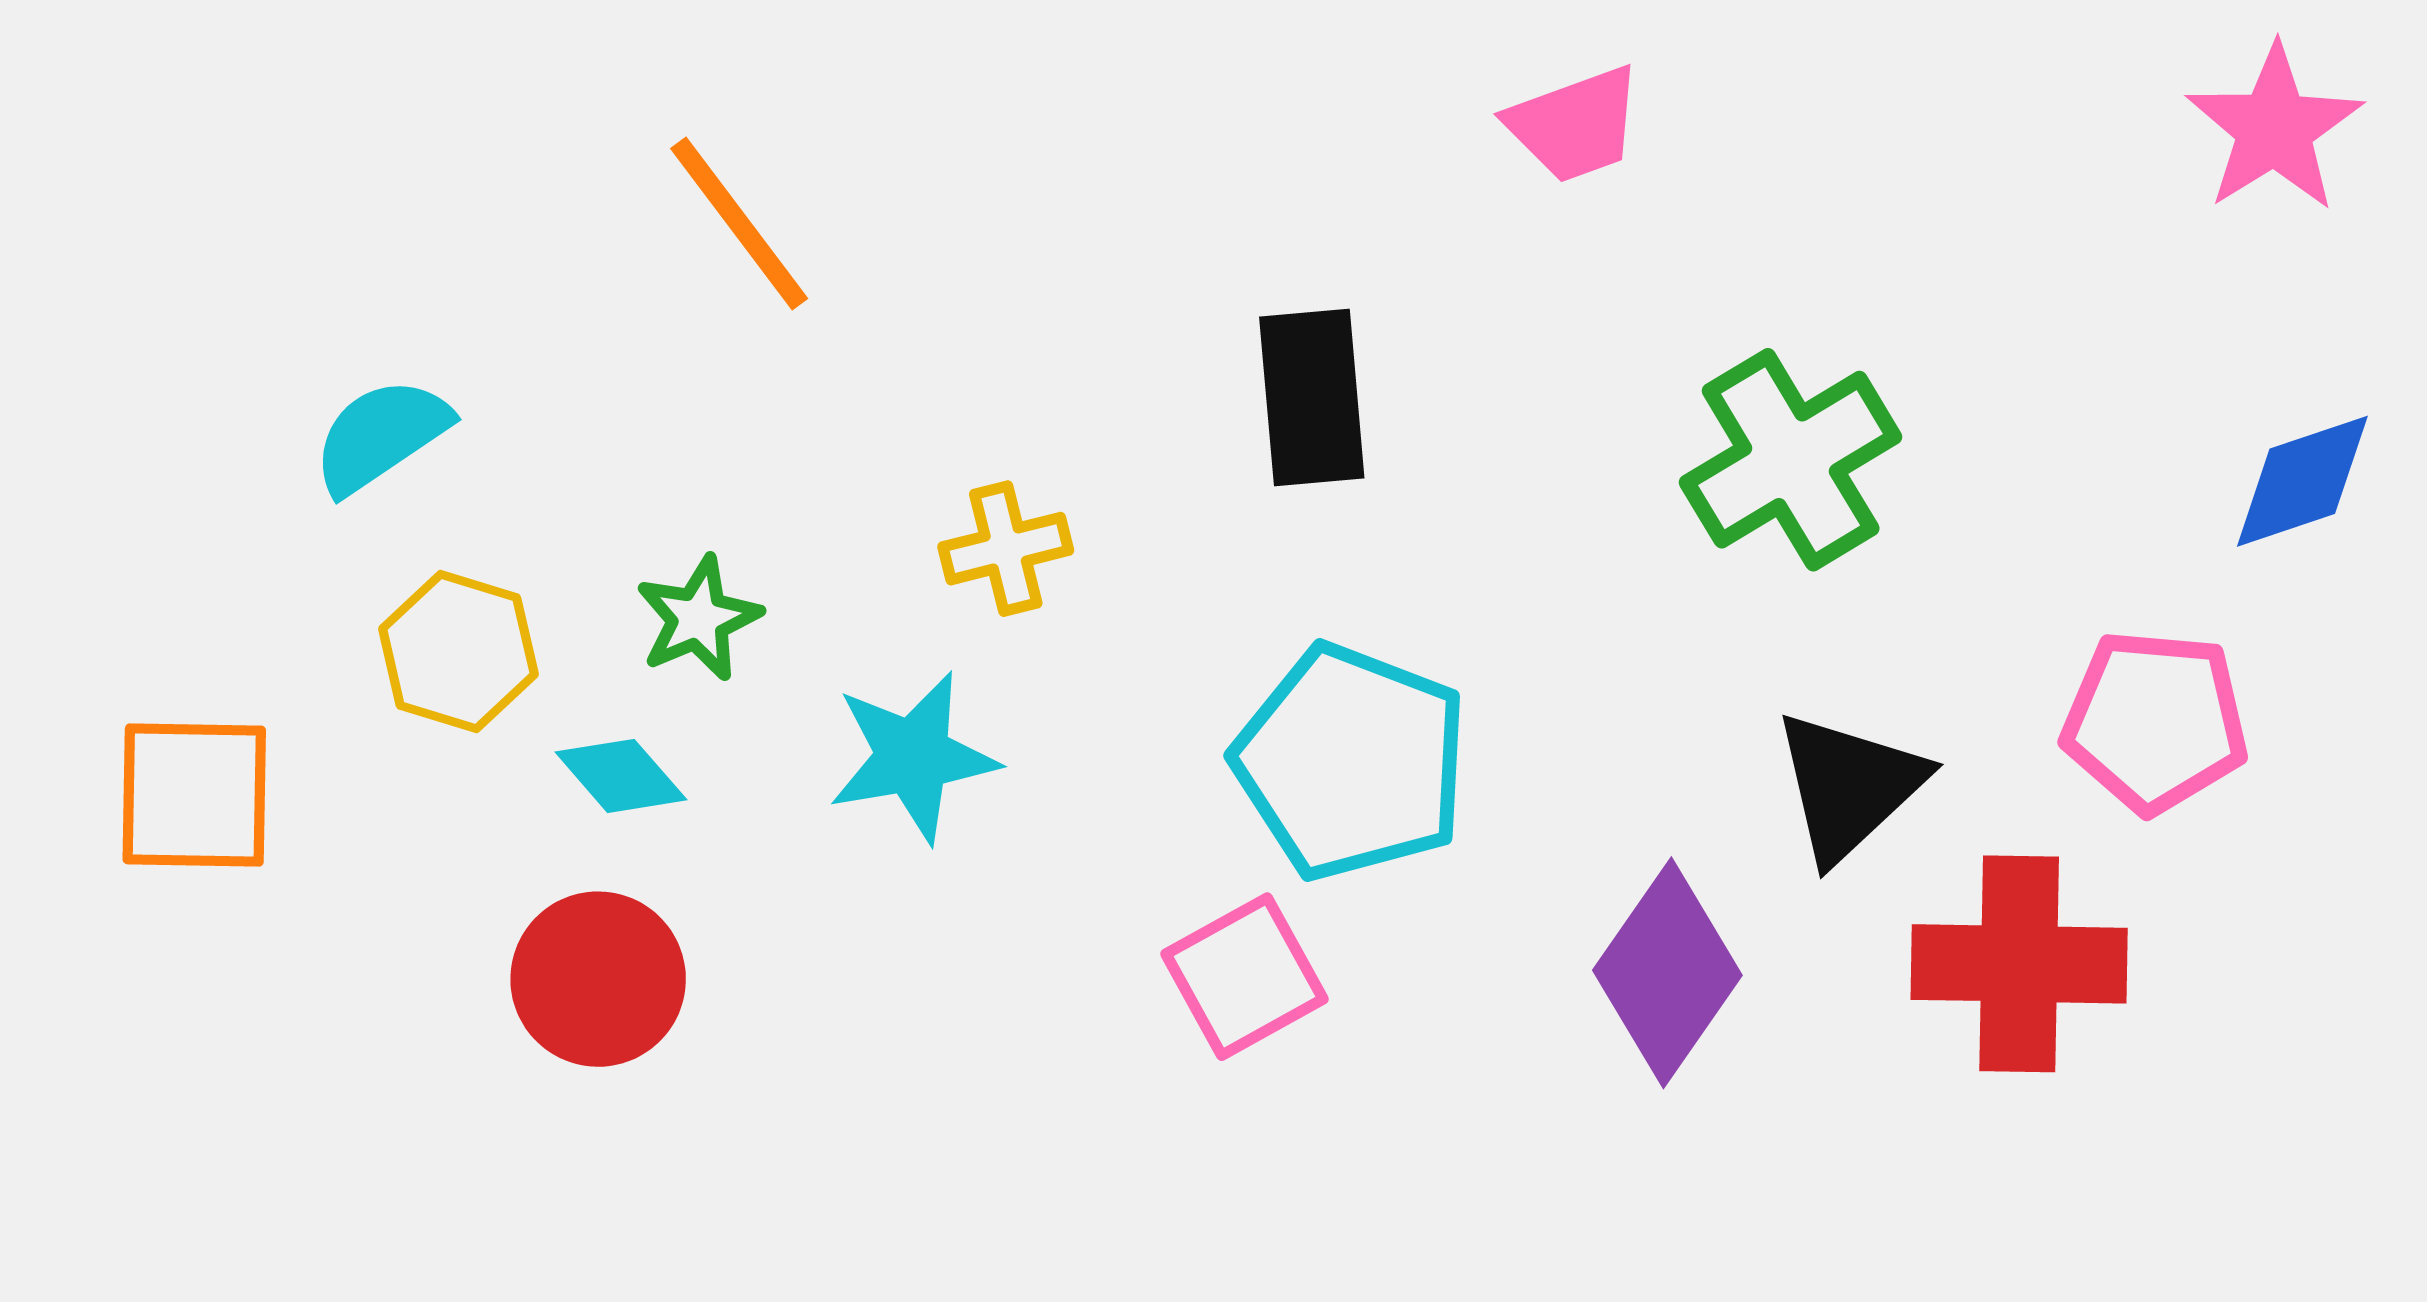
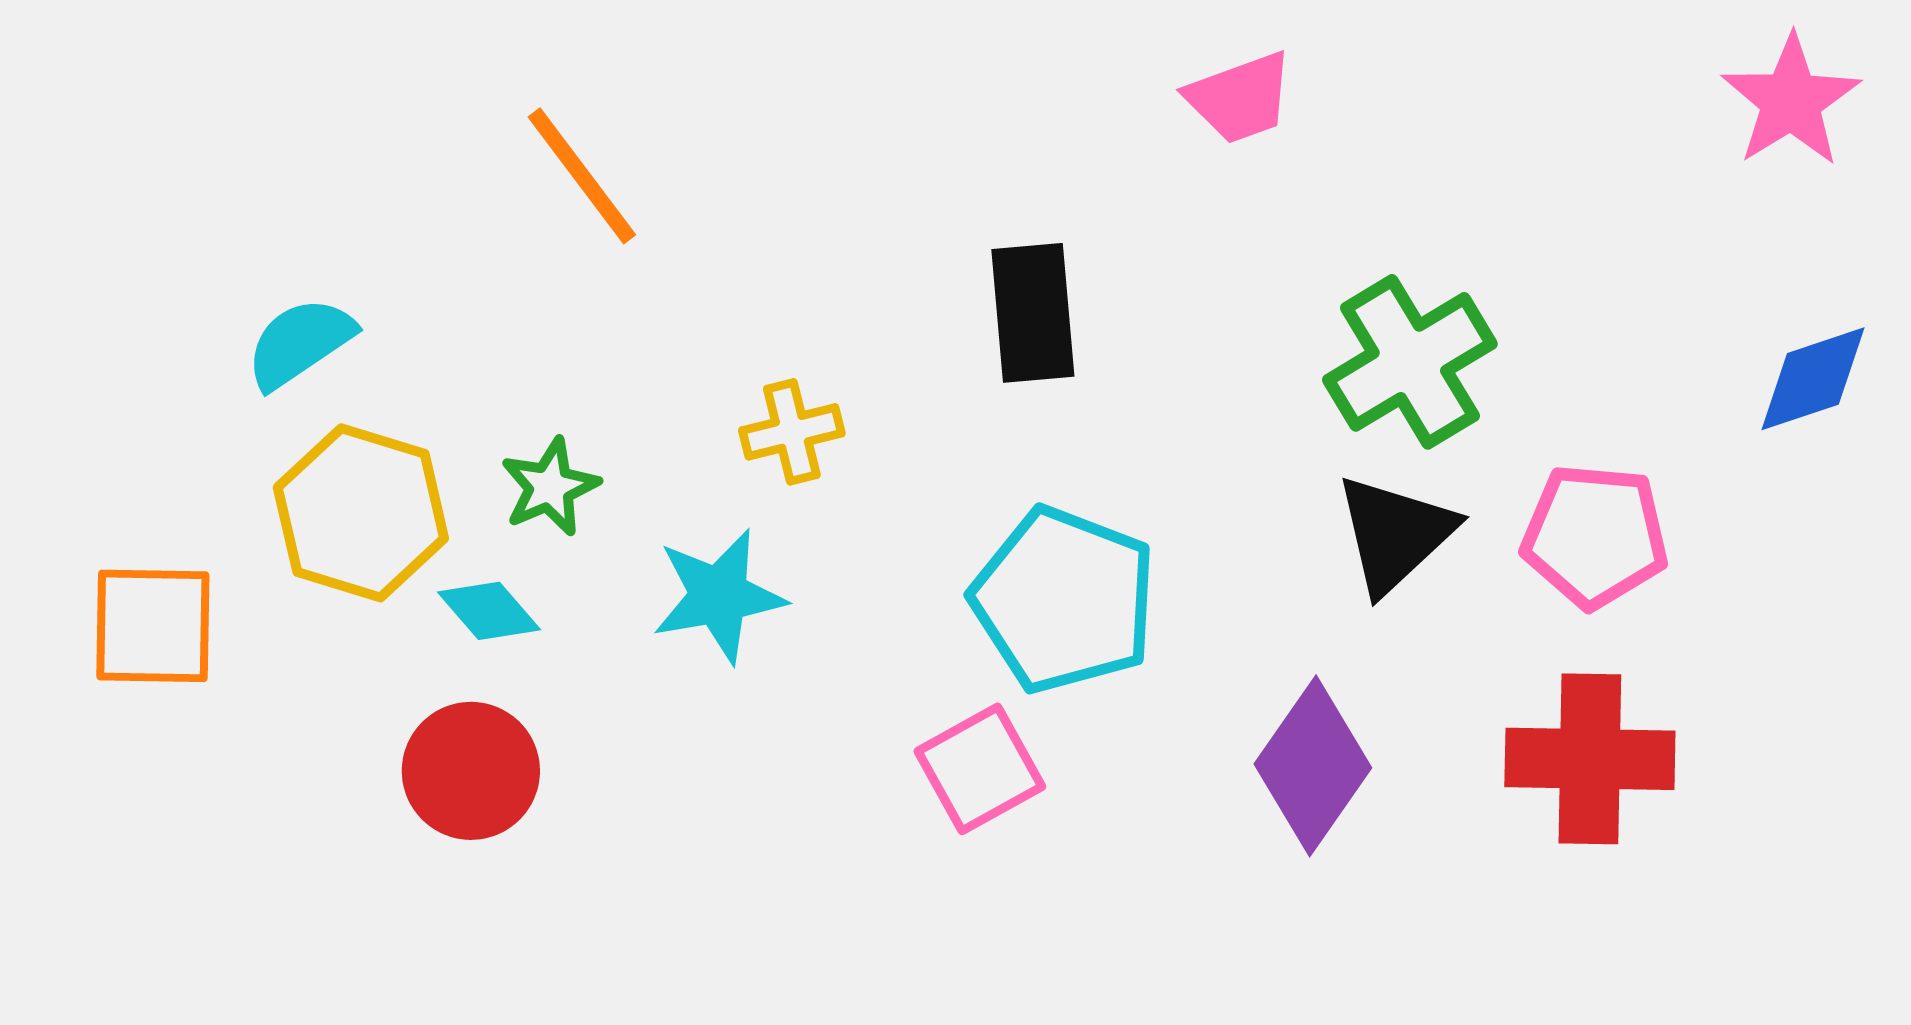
yellow hexagon: (458, 651) -> (361, 513), size x1.4
pink pentagon: (2155, 721) -> (1595, 536), moved
black triangle: (1849, 786) -> (1395, 534), moved

